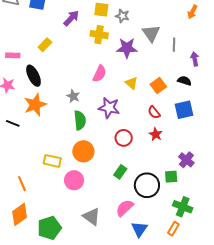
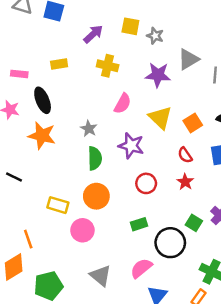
gray triangle: (151, 33) -> (188, 59), turned 30
yellow cross: (99, 35) -> (108, 66), moved
yellow rectangle: (45, 45) -> (59, 64), turned 32
yellow triangle: (131, 83) -> (160, 118), size x1.5
orange star: (35, 105) -> (42, 136), turned 30
black line: (13, 123) -> (14, 177), moved
green rectangle: (120, 172) -> (139, 224), turned 32
green square: (171, 177) -> (194, 223), moved, turned 32
orange line: (22, 184) -> (28, 239), moved

